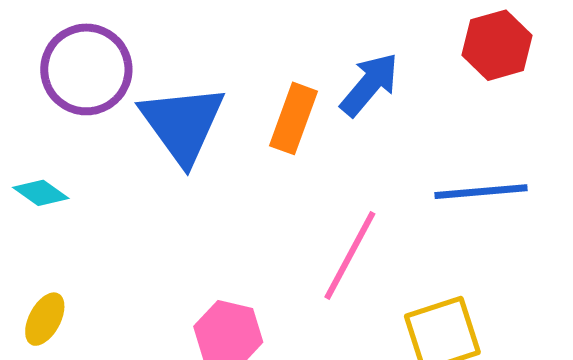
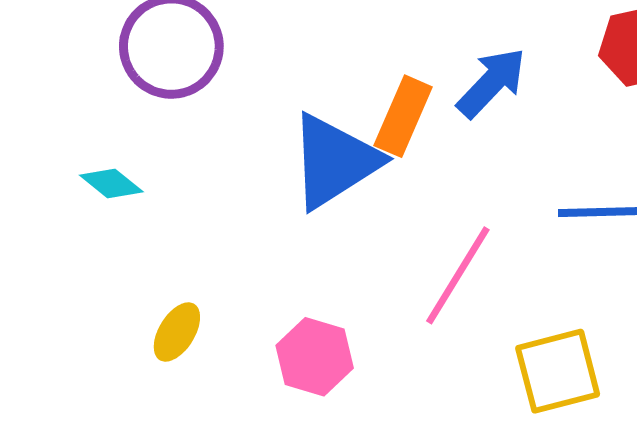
blue triangle: (182, 124) -> (335, 161), moved, turned 30
yellow ellipse: (45, 319) -> (177, 332), moved

